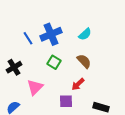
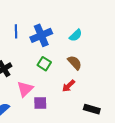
blue line: (28, 38) -> (16, 31), moved, turned 32
purple square: (66, 101) -> (40, 103), moved

